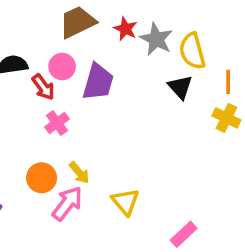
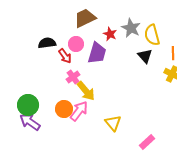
red star: (125, 29) -> (110, 34), moved
yellow arrow: (79, 173) -> (86, 91), moved, size x1.5
pink arrow: (67, 203) -> (79, 111), moved

